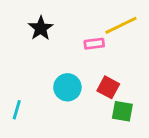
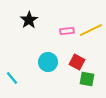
yellow line: (121, 25) -> (91, 30), moved
cyan line: (17, 110) -> (12, 78), turned -56

